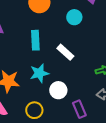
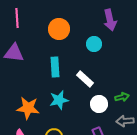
white circle: (58, 90) -> (99, 104), moved

